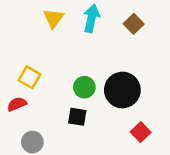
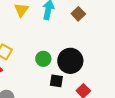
black square: (77, 117) -> (56, 81), moved

